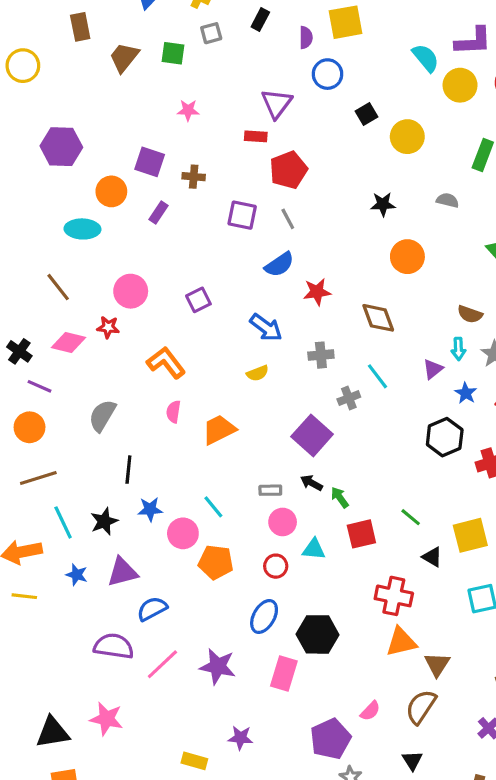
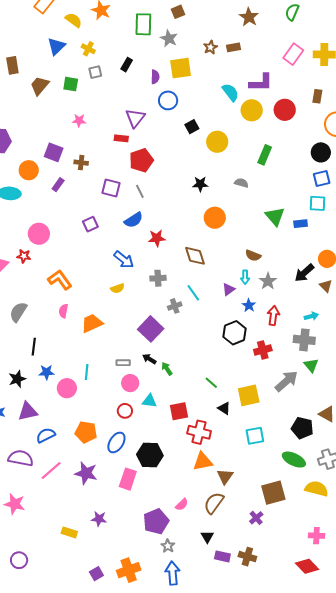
purple square: (198, 300) -> (90, 224), moved
cyan line: (213, 507) -> (87, 372), turned 42
red square: (361, 534) -> (179, 411), moved
orange pentagon: (216, 562) -> (86, 432), moved

